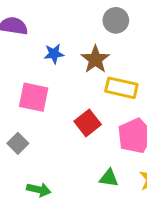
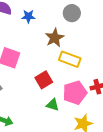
blue star: (54, 54) -> (28, 16), moved
green triangle: (109, 178) -> (53, 105), moved

